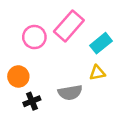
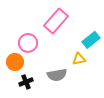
pink circle: (34, 37) -> (28, 43), moved
cyan rectangle: (101, 43) -> (91, 40), moved

